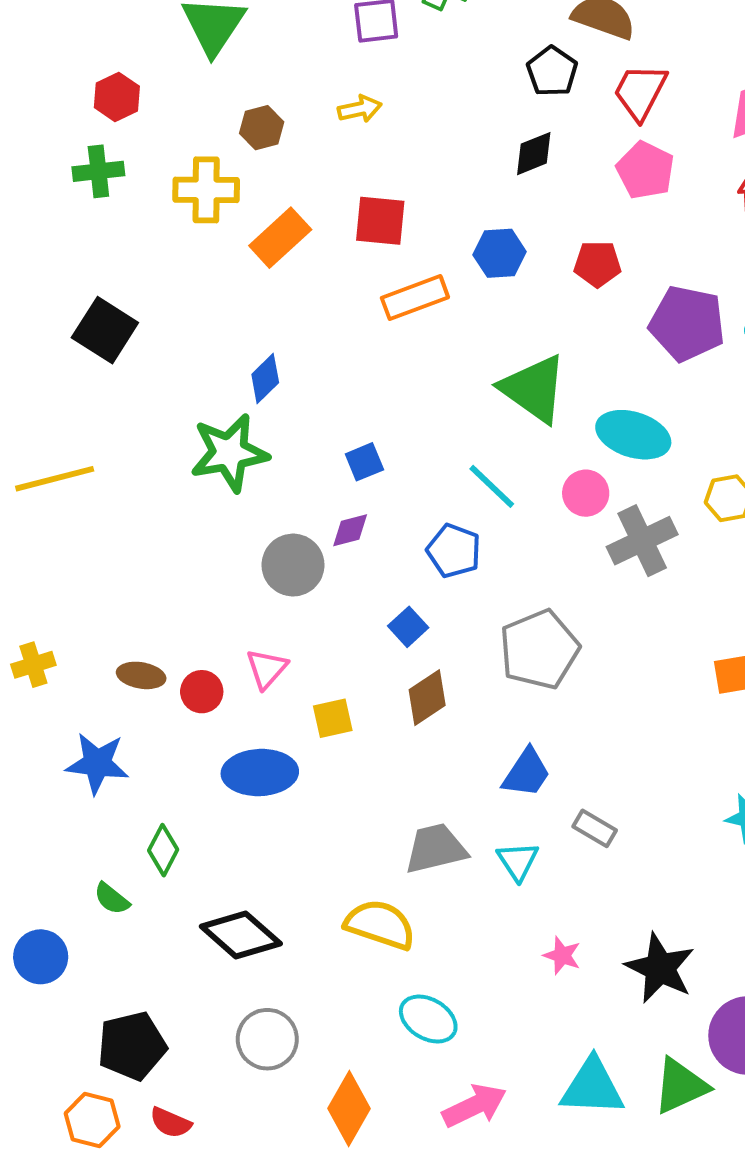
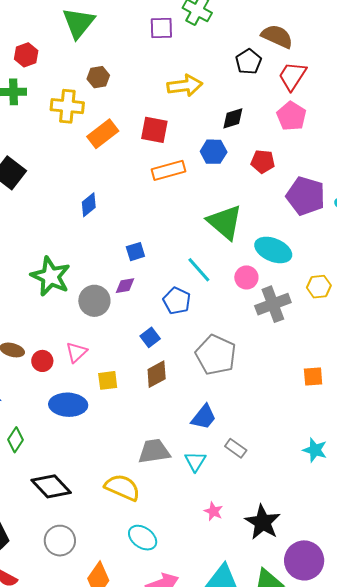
yellow arrow: (360, 109) -> (185, 86), moved, size x1.6
black diamond: (534, 154) -> (233, 118), moved
green star: (229, 453) -> (51, 276), moved, turned 30
gray pentagon: (539, 650) -> (216, 355), turned -30

